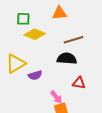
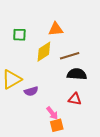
yellow diamond: (35, 34) -> (44, 52), moved, turned -55
black semicircle: (67, 58) -> (77, 74), moved

